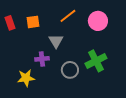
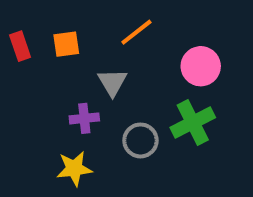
pink circle: (98, 21) -> (201, 66), moved
yellow star: (26, 78) -> (74, 169), moved

